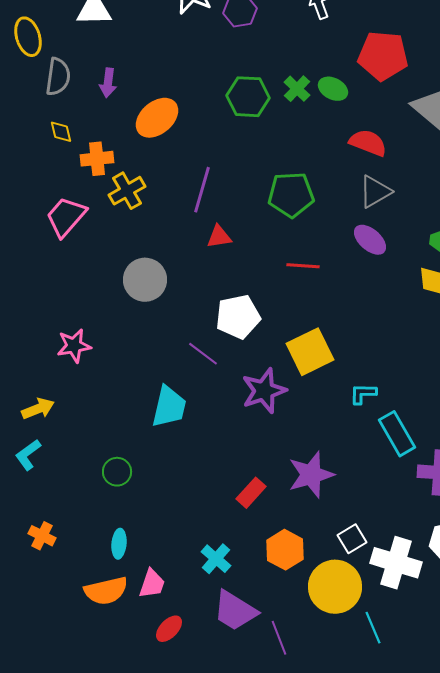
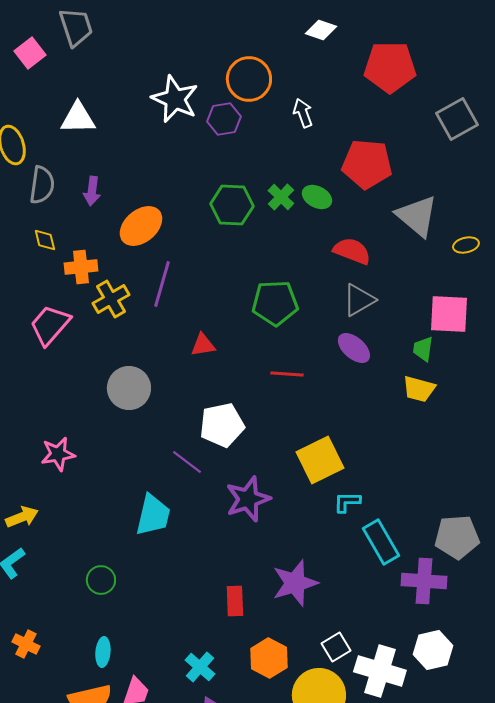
purple line: (202, 190) -> (162, 284), moved
yellow square: (310, 352) -> (320, 460), moved
red rectangle: (251, 493) -> (235, 601), turned -44

